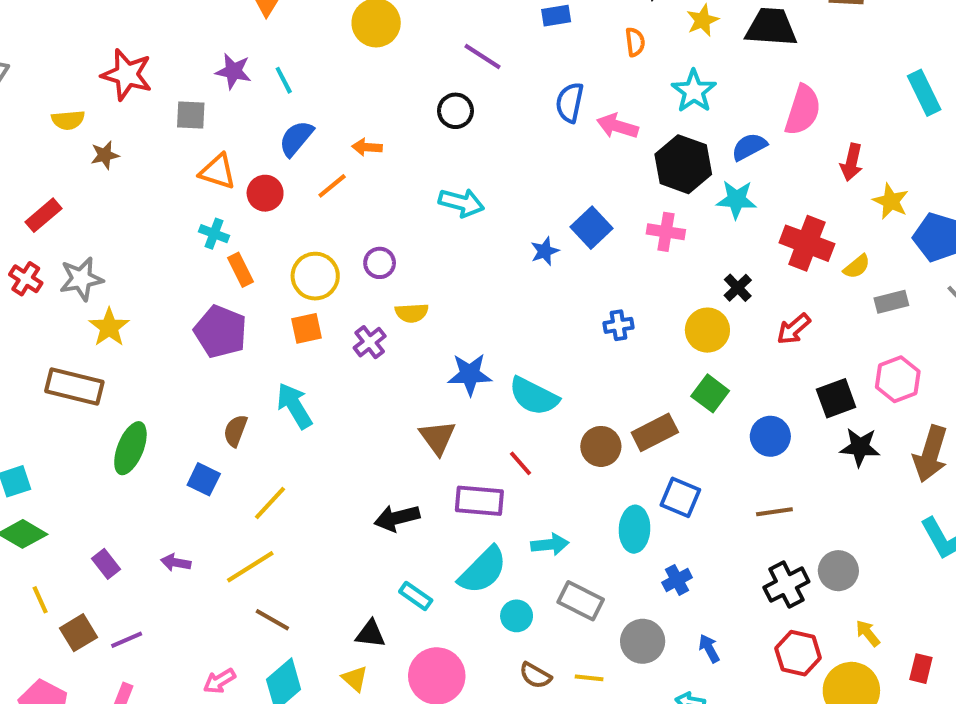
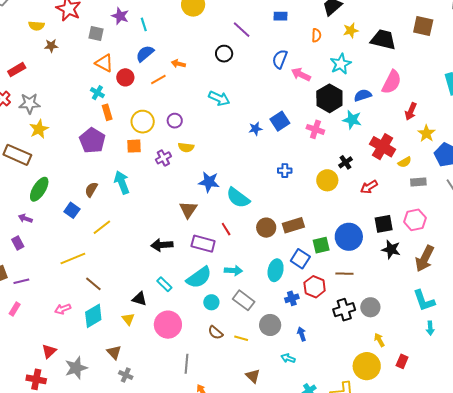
green square: (710, 393) -> (321, 245), moved, turned 30
blue circle: (770, 436) -> (349, 237), size x1.4
purple arrow: (176, 563) -> (25, 218), moved
yellow line: (250, 567) -> (73, 258), moved
red hexagon: (798, 653) -> (315, 287), moved

